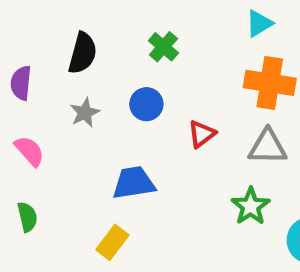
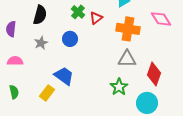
red triangle: (202, 134) -> (96, 18), moved
pink semicircle: (29, 151) -> (15, 61), turned -49
blue trapezoid: (134, 183) -> (64, 76), turned 45
yellow rectangle: (112, 242) -> (47, 93), moved

